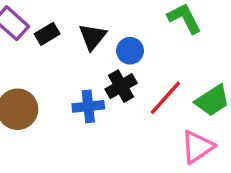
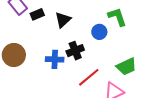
blue circle: (130, 51) -> (99, 32), moved
red line: (165, 98) -> (89, 77), moved

